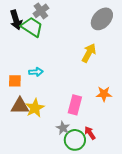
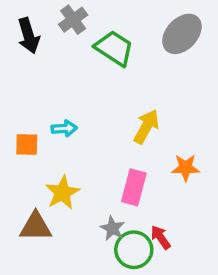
green trapezoid: (32, 27) -> (114, 48), moved
yellow arrow: (89, 53) -> (146, 127), moved
brown triangle: (20, 106) -> (36, 227), moved

